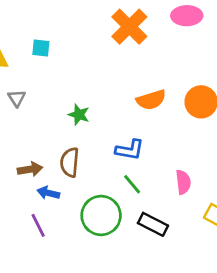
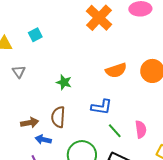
cyan square: (41, 48) -> (35, 35), turned -32
green line: (132, 184) -> (115, 131), moved

